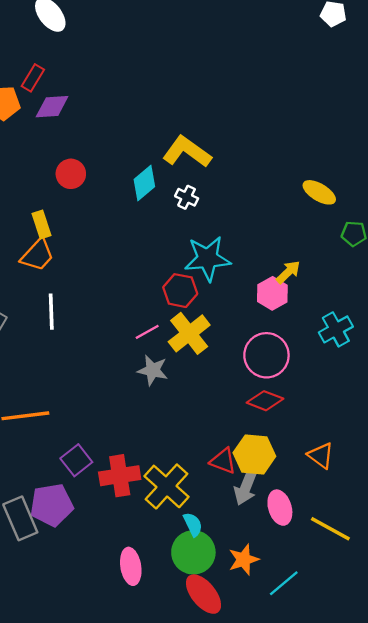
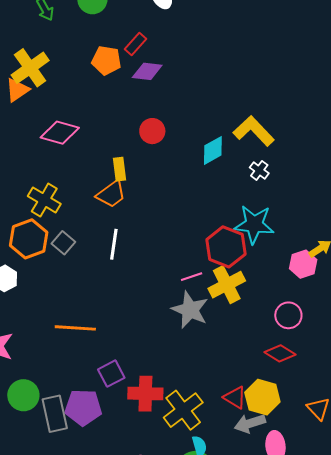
white cross: (187, 197) -> (259, 170), moved
red hexagon: (180, 291) -> (226, 247), size x1.4
pink circle: (266, 355) -> (288, 315), size x0.7
gray star: (153, 370) -> (190, 310), size x1.4
gray arrow: (246, 487) -> (250, 423), turned 40

